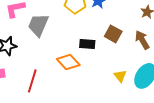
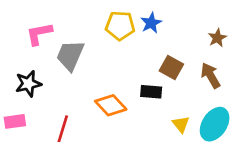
black rectangle: (87, 44) -> (151, 92), moved

